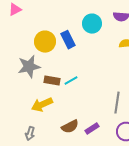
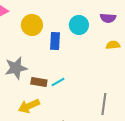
blue rectangle: (68, 40) -> (55, 41), turned 30
yellow circle: (45, 42) -> (32, 25), moved

